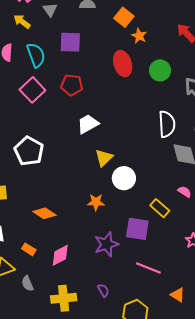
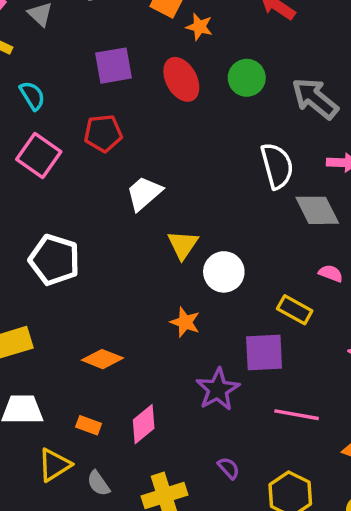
purple square: (70, 42) -> (113, 66), moved
cyan semicircle: (36, 55) -> (32, 96), size x0.7
orange star: (96, 202) -> (185, 322), turned 30

